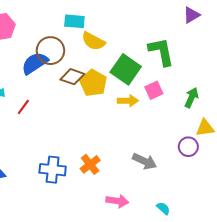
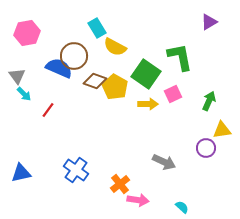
cyan rectangle: (74, 21) -> (97, 28), turned 54
blue semicircle: (35, 63) -> (59, 68), turned 56
orange cross: (90, 164) -> (120, 184), moved
blue cross: (53, 170) -> (76, 170), turned 30

